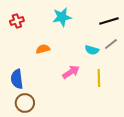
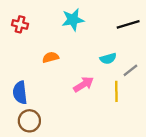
red cross: (17, 21) -> (20, 24), turned 32
gray line: (111, 44) -> (130, 70), moved
cyan semicircle: (92, 50) -> (108, 59), turned -32

